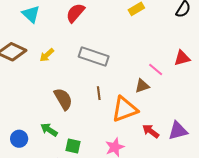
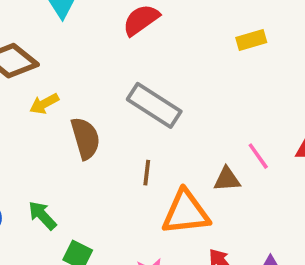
yellow arrow: (47, 55) -> (44, 104), moved
brown semicircle: (63, 99) -> (85, 138), moved

